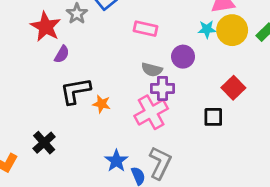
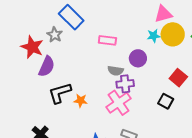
purple semicircle: (62, 54) -> (47, 66), size x1.5
black square: (213, 117) -> (166, 101), turned 35

